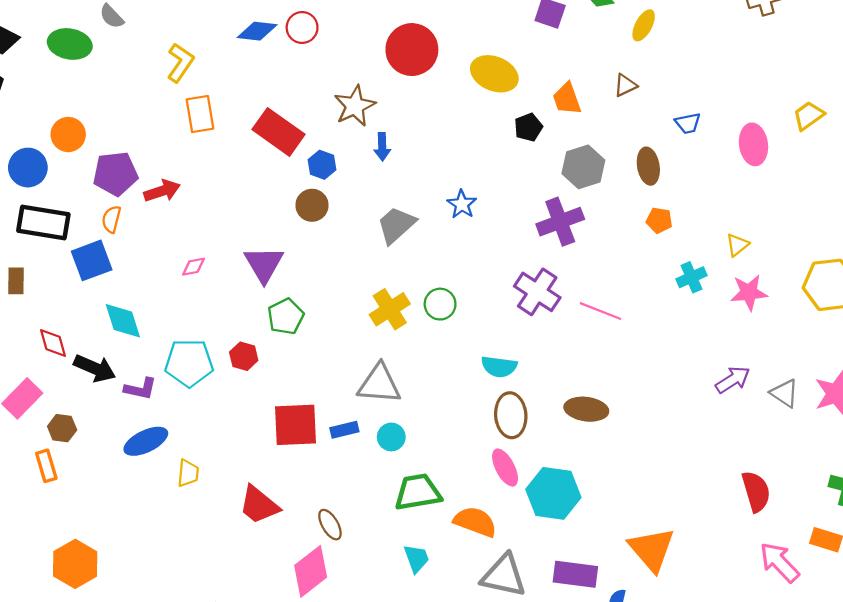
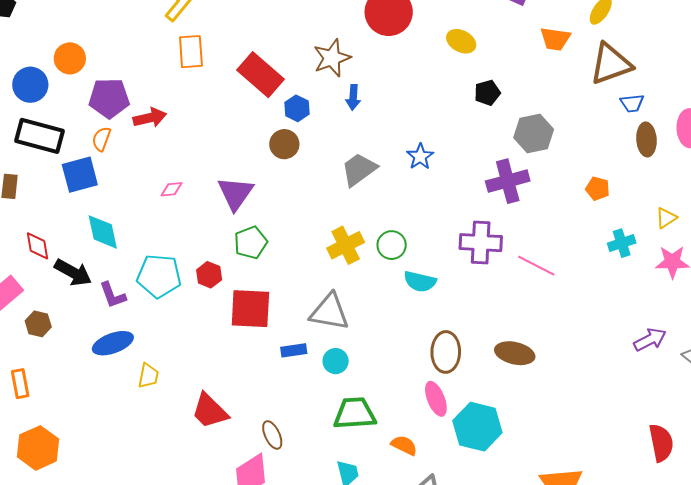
yellow ellipse: (494, 74) -> (461, 41), size x0.7
brown triangle: (625, 85) -> (611, 64), moved, size x2.0
orange trapezoid: (567, 99) -> (555, 39), moved, turned -68
brown ellipse: (648, 166) -> (646, 139), moved
purple cross: (537, 292) -> (481, 243), turned -36
cyan semicircle: (499, 367) -> (420, 282), moved
purple L-shape: (140, 389) -> (113, 295), turned 52
red square: (295, 425) -> (250, 309), moved
orange rectangle: (46, 466) -> (20, 384), moved
orange semicircle: (475, 522) -> (404, 445), size x0.7

